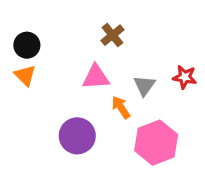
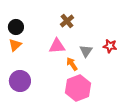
orange triangle: (25, 75) -> (15, 45), turned 32
purple circle: (77, 136) -> (20, 81), moved
pink hexagon: (156, 143) -> (78, 88), moved

